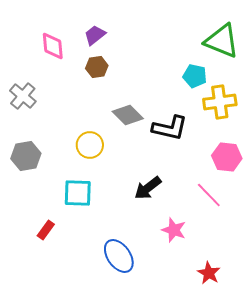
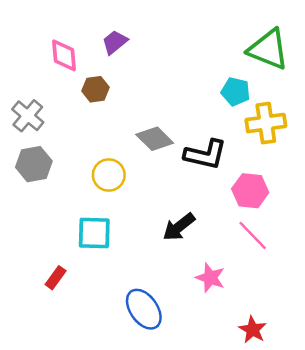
brown hexagon: (97, 67) -> (95, 89), moved
gray hexagon: (26, 156) -> (34, 164), moved
pink hexagon: (227, 157) -> (250, 191), moved

